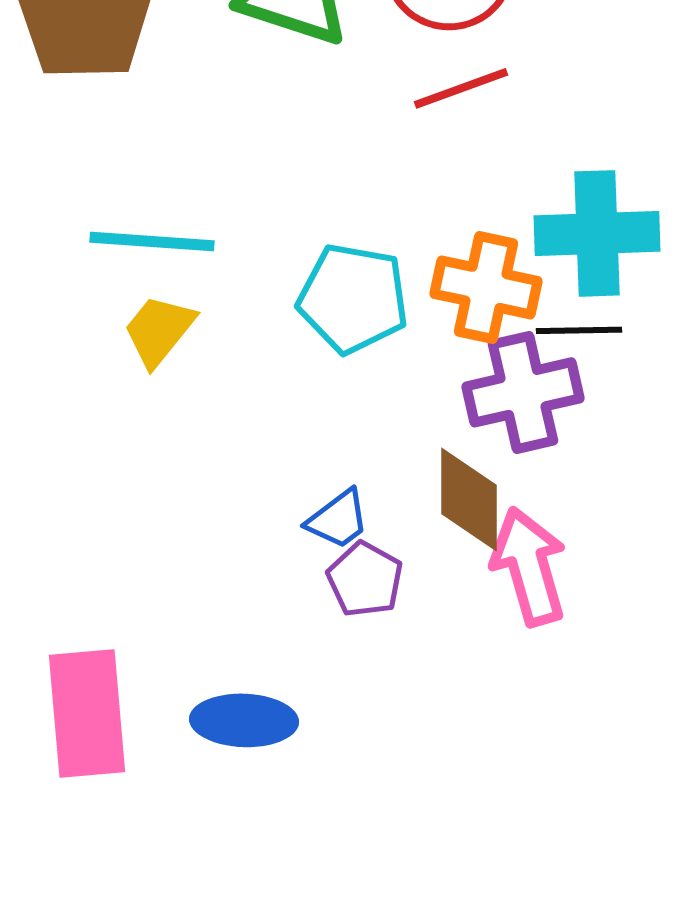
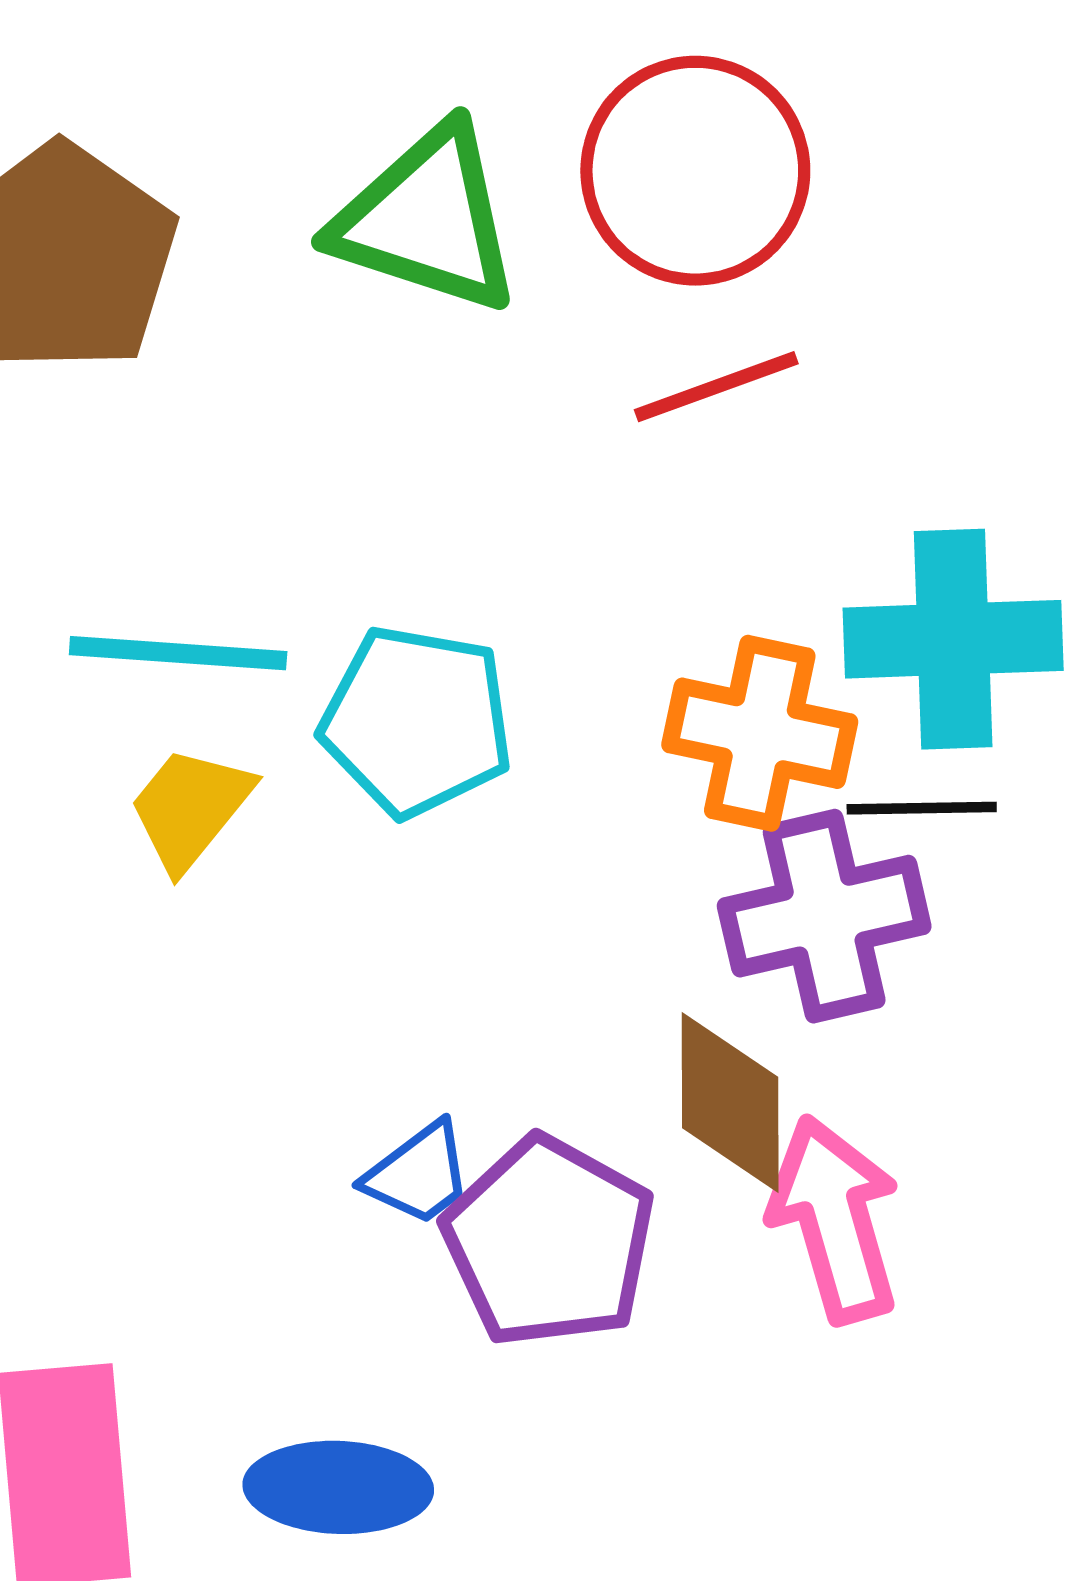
cyan pentagon: (353, 298) -> (417, 721), moved
blue trapezoid: (338, 519) -> (418, 1174), moved
purple pentagon: (365, 579) -> (549, 1242), size x1.6

